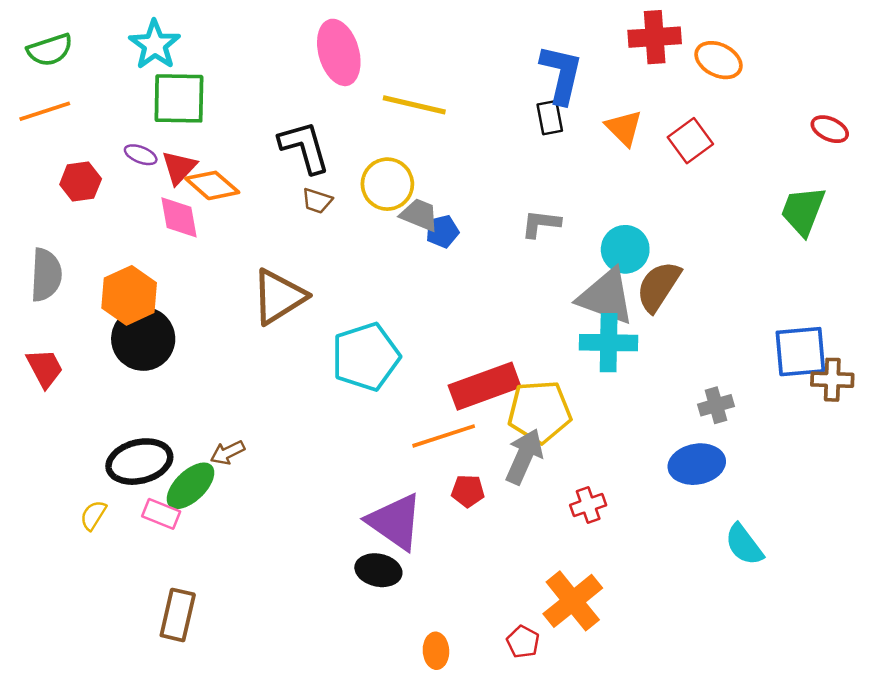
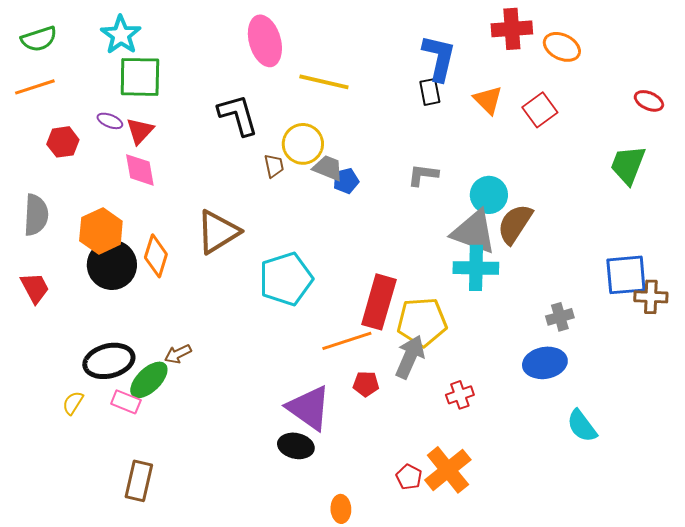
orange diamond: (212, 185) -> (156, 256), moved, turned 66
brown trapezoid: (317, 201) -> (274, 166), moved, turned -120
red rectangle: (485, 386) -> (379, 302), turned -54
red pentagon: (523, 642) -> (409, 477), moved

